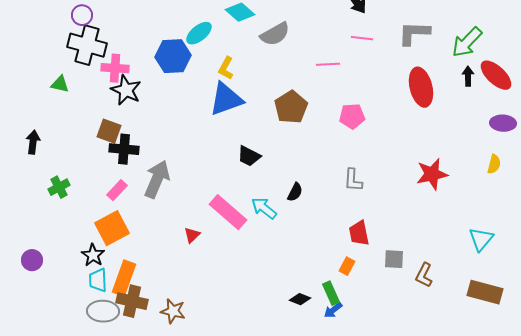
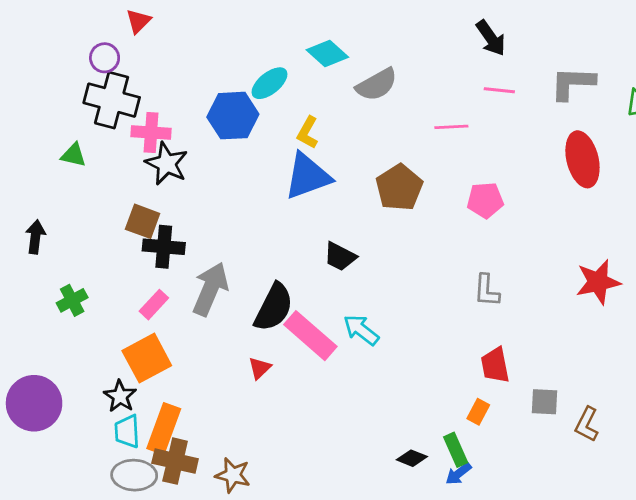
black semicircle: (295, 192) -> (274, 307), moved, size x1.8
purple circle: (32, 260) -> (34, 403), size x1.8

